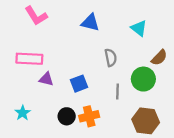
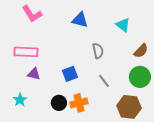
purple triangle: (46, 79) -> (34, 74), moved
green circle: (143, 79) -> (140, 77), moved
gray line: (117, 91) -> (104, 81), turned -40

